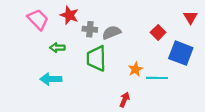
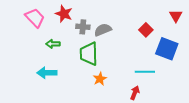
orange star: (135, 69) -> (100, 79), moved
red arrow: (125, 100) -> (135, 93), moved

